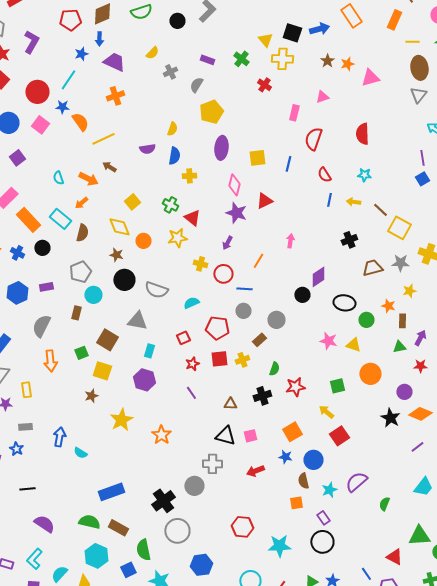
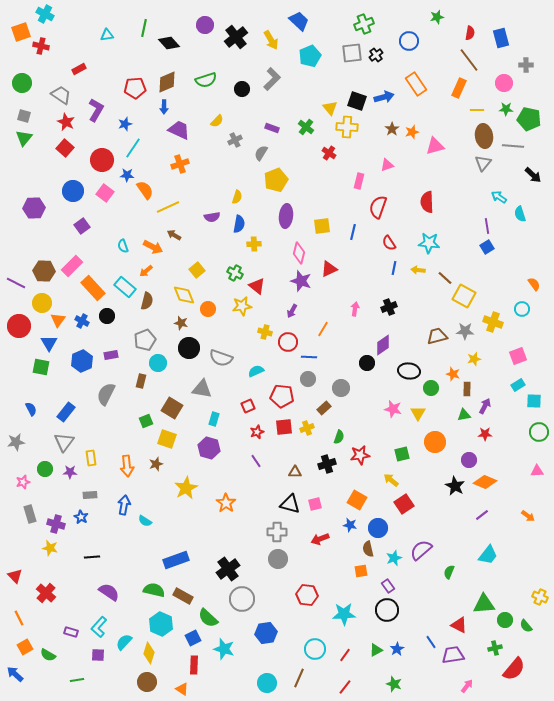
blue star: (81, 54) -> (125, 124), moved
cyan star: (364, 175) -> (429, 243), size x1.5
black cross: (349, 240) -> (389, 307), moved
yellow triangle: (353, 345) -> (418, 413), turned 42
orange arrow: (50, 361) -> (127, 466), moved
orange square: (292, 432) -> (357, 500), turned -30
gray circle: (194, 486) -> (278, 559), moved
green semicircle: (143, 550) -> (208, 618), turned -35

